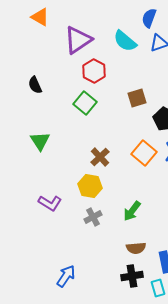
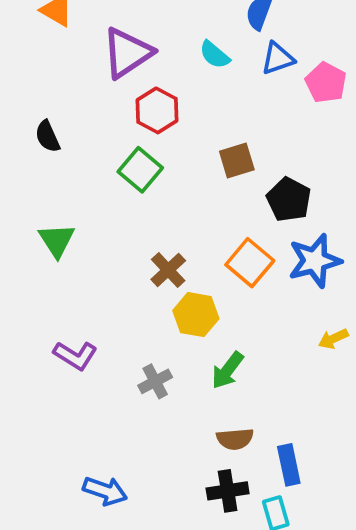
cyan semicircle: (125, 41) -> (215, 55), size x0.7
yellow hexagon: (90, 186) -> (196, 315), moved
blue arrow: (66, 276) -> (105, 491), turned 75

